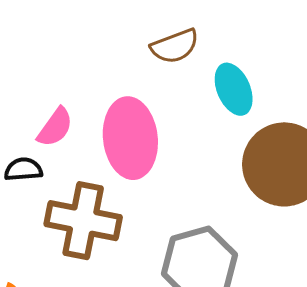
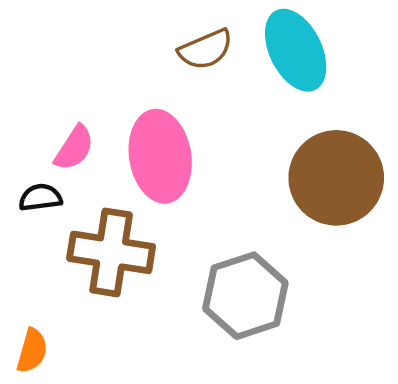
cyan ellipse: (234, 89) -> (296, 50), moved, size x1.4

